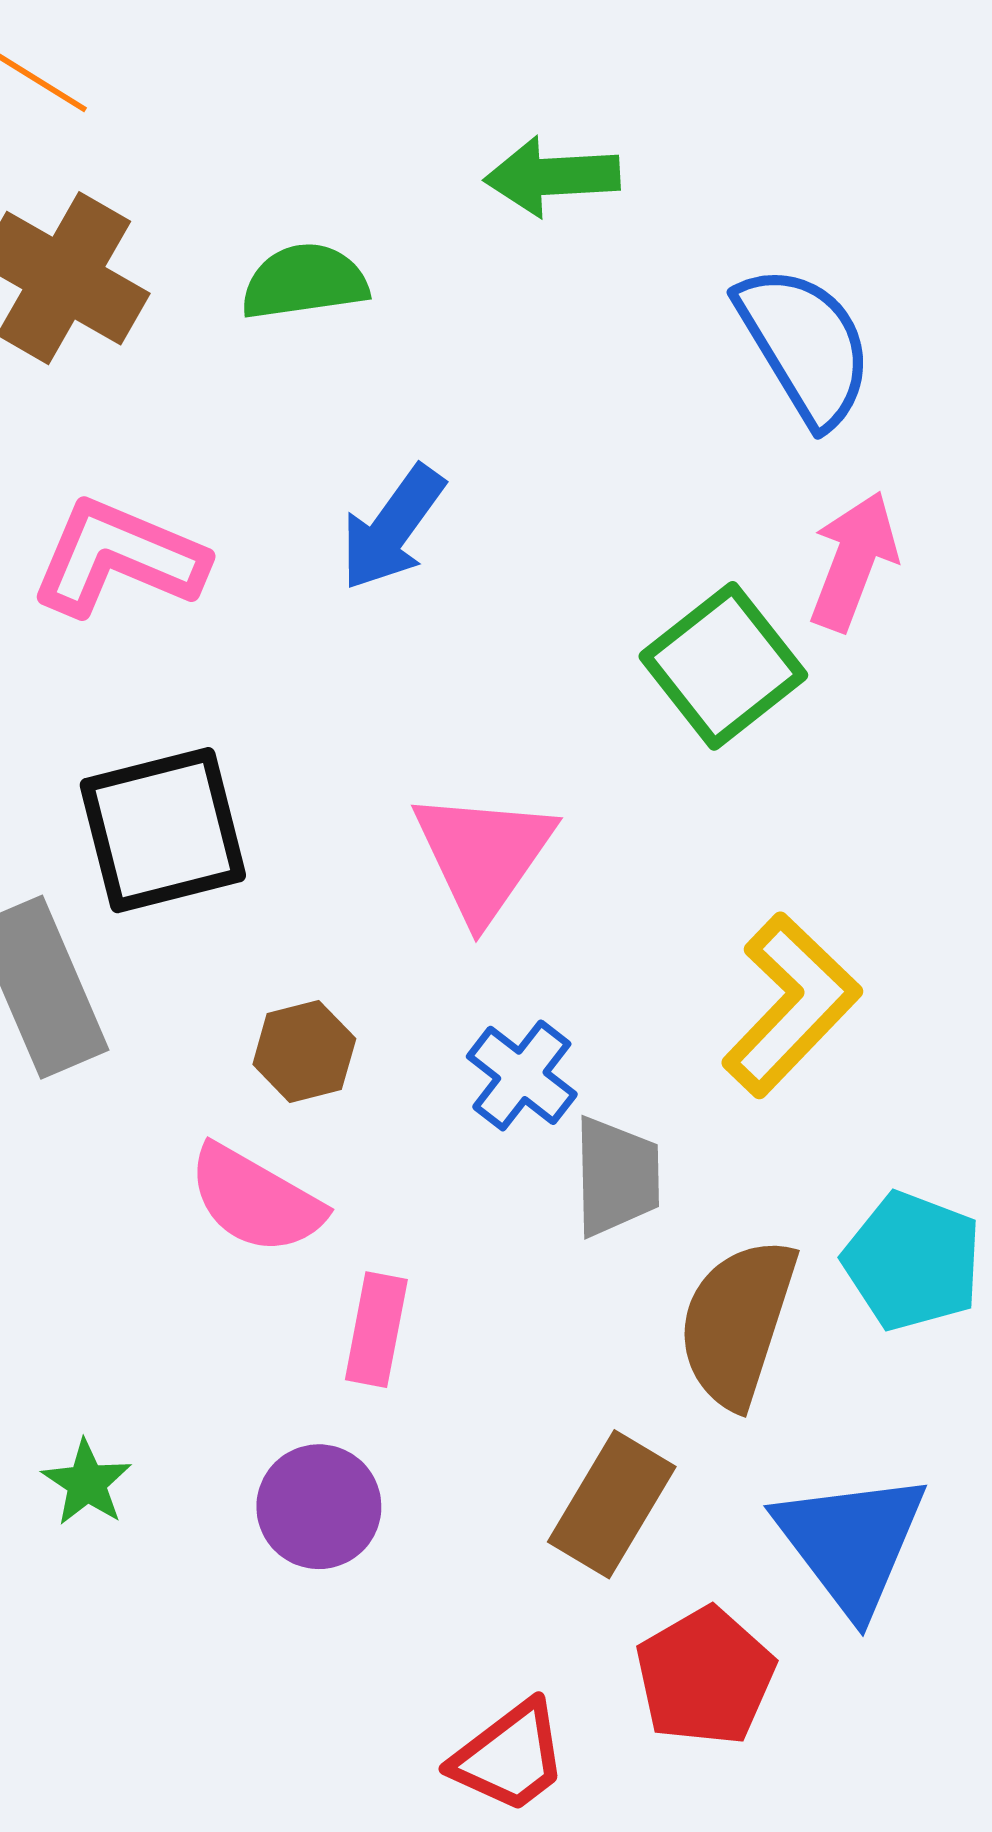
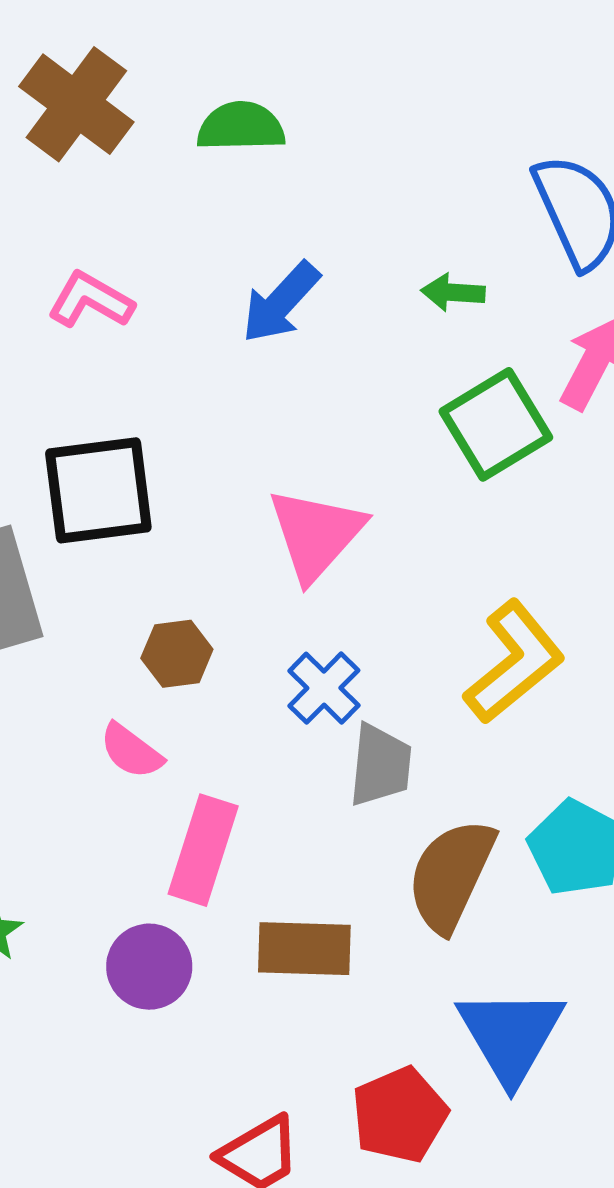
green arrow: (552, 176) -> (453, 292), moved, size x0.7
pink L-shape: (118, 558) -> (91, 300), size x0.7
pink semicircle: (255, 1200) -> (131, 751), size x0.7
pink rectangle: (376, 1330) -> (203, 850), size x1.4
brown rectangle: (612, 1504) -> (304, 949), moved, turned 54

